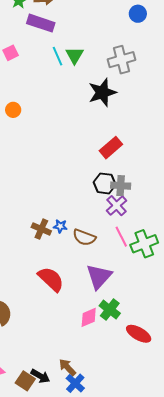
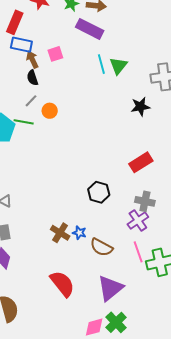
black star: (102, 92) -> (140, 107), size x0.7
black hexagon: (105, 183) -> (99, 192), moved

